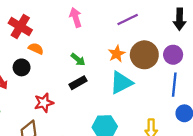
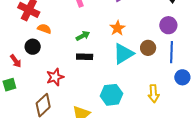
brown circle: (144, 55) -> (148, 48), moved, size x0.6
green arrow: (78, 59) -> (83, 36), turned -64
black rectangle: (78, 83) -> (85, 57), turned 35

